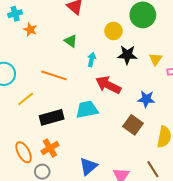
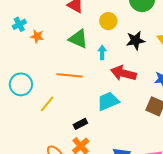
yellow circle: (113, 31) -> (108, 21), moved
green triangle: (71, 41) -> (78, 39), size x1.5
black rectangle: (52, 117) -> (80, 124), moved, size x0.6

